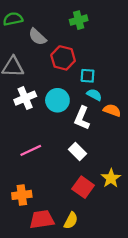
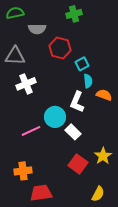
gray semicircle: (37, 37) -> (37, 29), turned -42
cyan square: (88, 76) -> (82, 64), turned -32
cyan semicircle: (94, 95) -> (88, 81), turned 56
cyan circle: (57, 100) -> (55, 117), moved
yellow semicircle: (71, 221) -> (98, 194), moved

